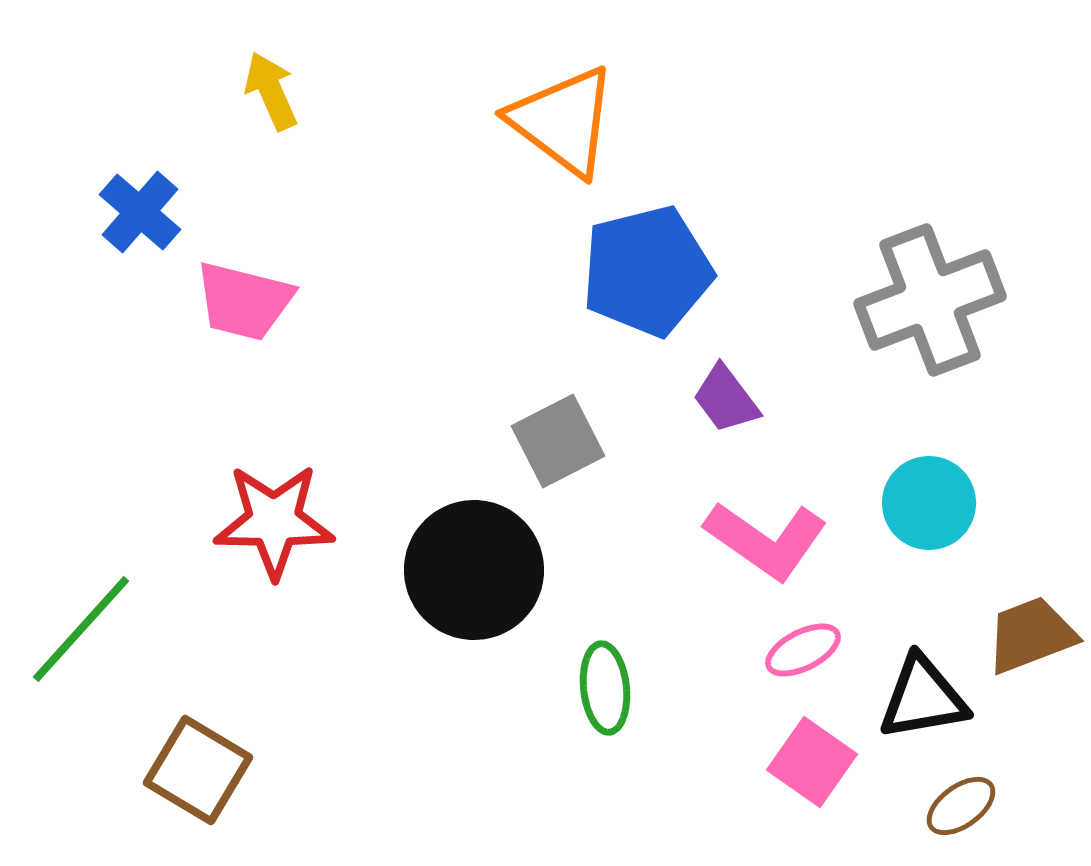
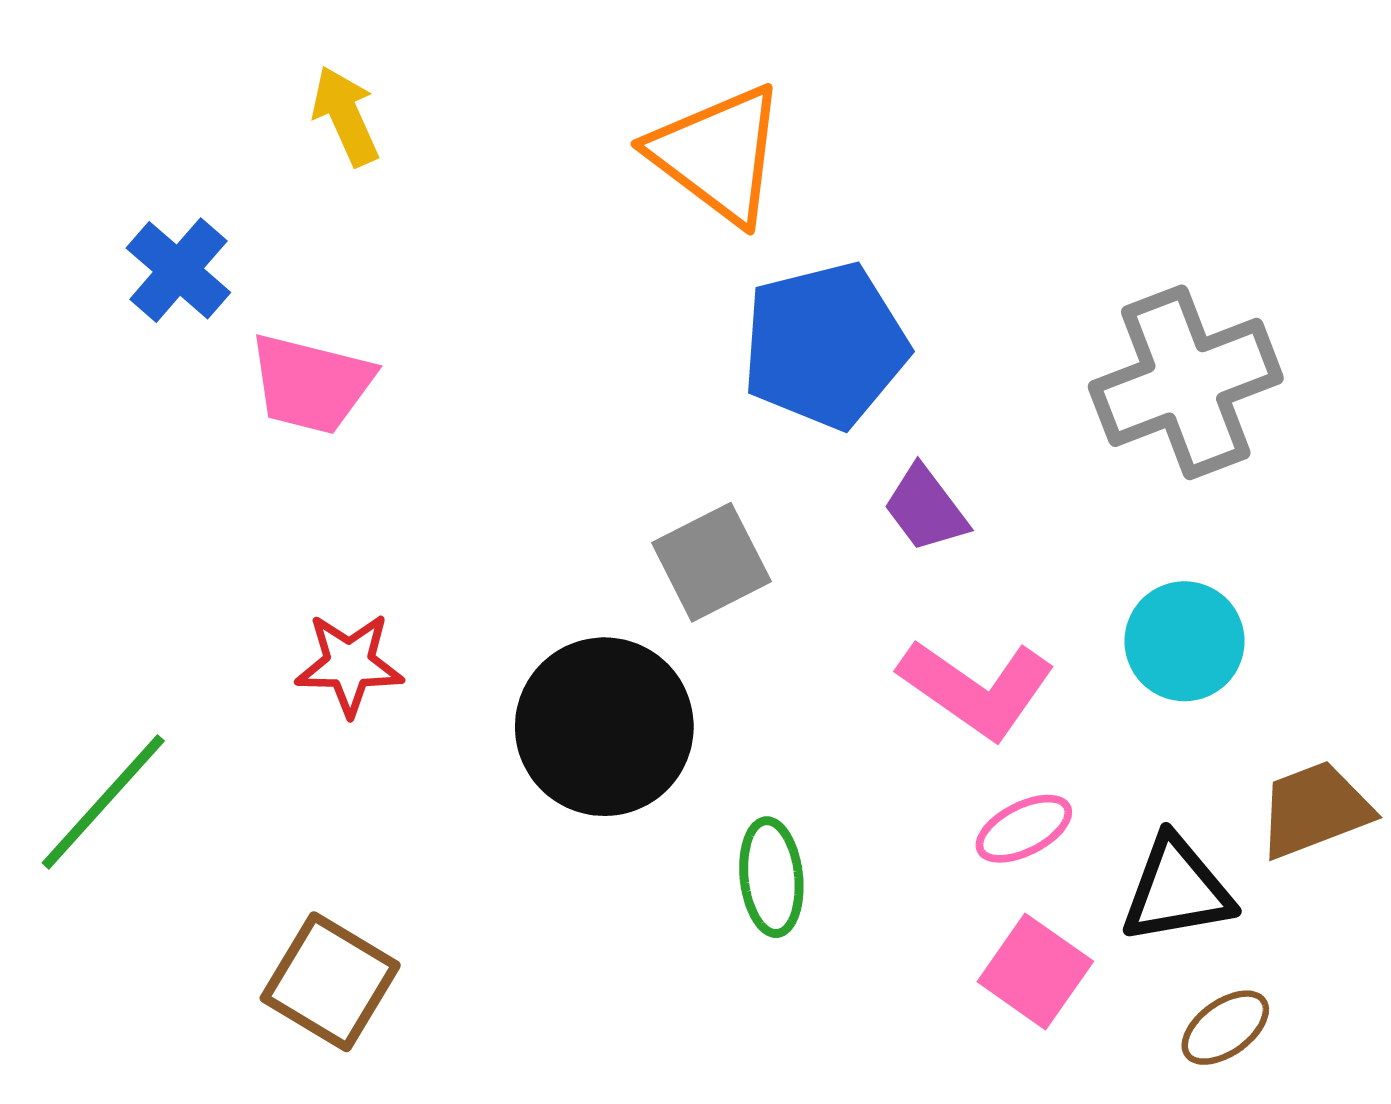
red star: (274, 521) -> (349, 664), size x0.7
brown square: (198, 770) -> (330, 982), moved

